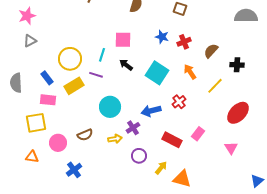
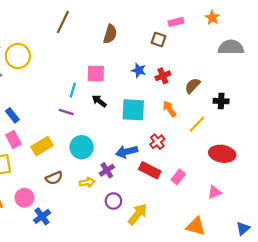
yellow circle: (70, 59) -> (18, 56), moved
cyan square: (157, 73) -> (133, 110), turned -30
yellow rectangle: (74, 86) -> (42, 146), moved
pink rectangle: (48, 100) -> (13, 140), turned 56
red ellipse: (238, 113) -> (222, 154), turned 55
red rectangle: (172, 140) -> (150, 170), moved
pink circle: (58, 143) -> (24, 198), moved
pink triangle: (231, 148) -> (214, 192), turned 40
yellow arrow: (161, 168) -> (138, 214), size x1.5
orange triangle: (182, 179) -> (196, 226), moved

